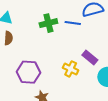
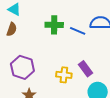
yellow cross: (71, 69) -> (64, 75), turned -35

